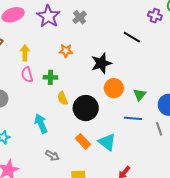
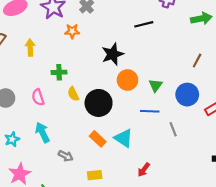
black line: (132, 37) -> (144, 24), turned -42
orange star: (66, 51) -> (72, 31), moved
pink semicircle: (27, 75) -> (38, 97), moved
cyan arrow: (41, 124) -> (42, 132), moved
gray line: (159, 129) -> (173, 129), moved

